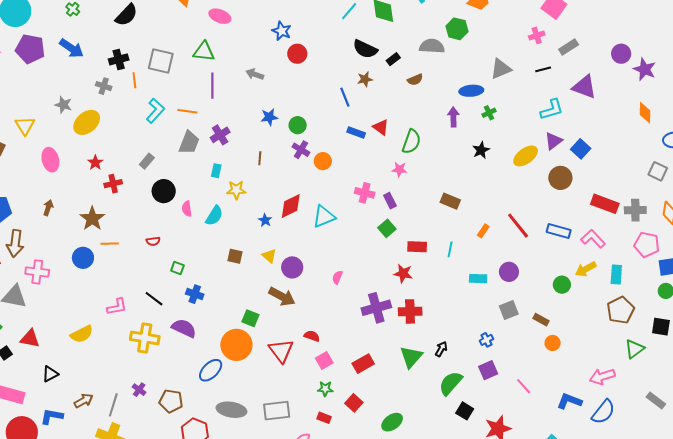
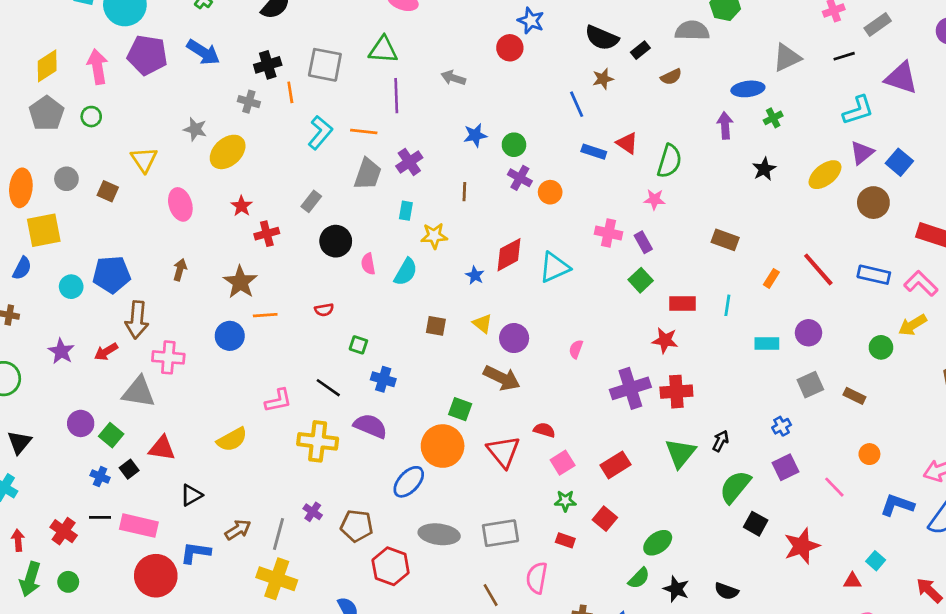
blue star: (282, 31) -> (531, 21), moved
orange circle: (553, 343) -> (869, 454), moved

